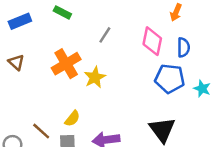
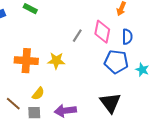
gray line: (105, 35) -> (77, 36), moved
orange cross: (66, 64) -> (26, 61), moved, turned 35
yellow star: (95, 77) -> (56, 61), turned 30

